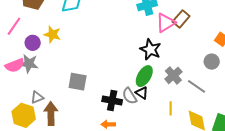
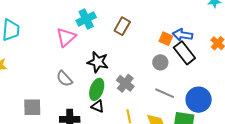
pink triangle: (166, 23) -> (66, 37), moved
gray line: (197, 86) -> (165, 93), moved
gray semicircle: (130, 96) -> (64, 79), moved

